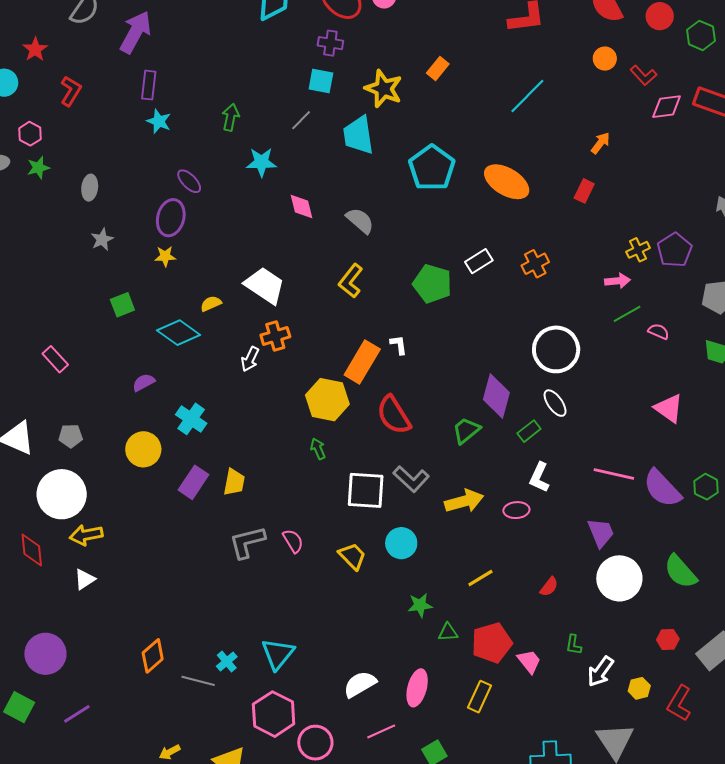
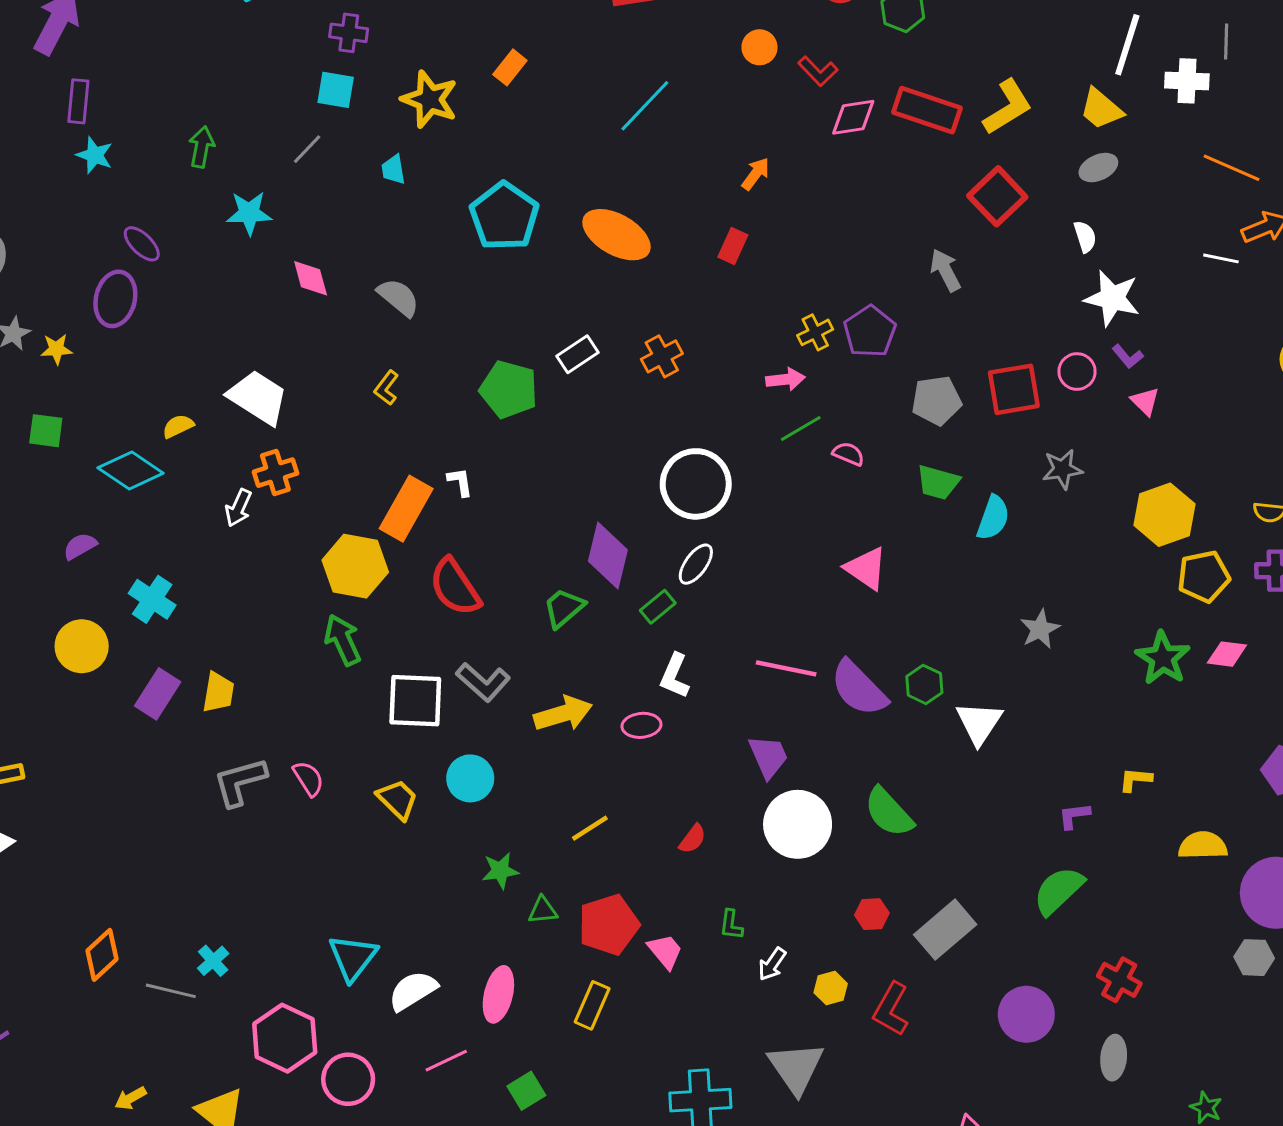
cyan trapezoid: (358, 135) -> (393, 170), size x0.5
yellow star: (165, 256) -> (56, 349), moved
yellow L-shape: (351, 281) -> (386, 388), size x0.7
green square: (122, 305) -> (46, 431), turned 30
white ellipse: (555, 403) -> (696, 564), turned 72
green arrow: (318, 449) -> (343, 640), size x1.6
cyan triangle: (278, 654) -> (353, 957), moved
white arrow: (600, 672) -> (772, 964), size x0.7

